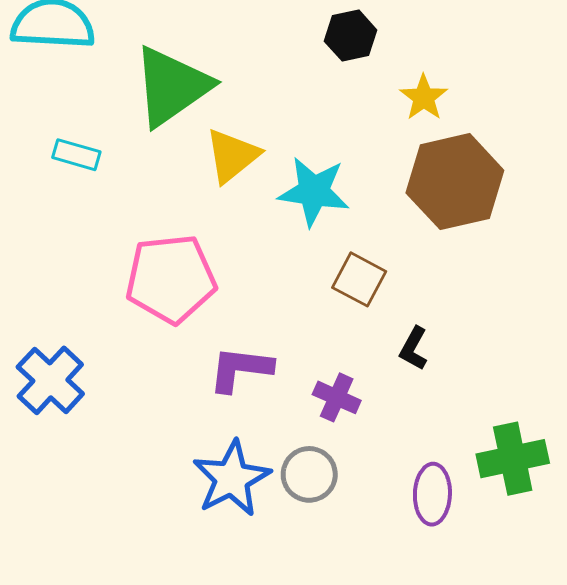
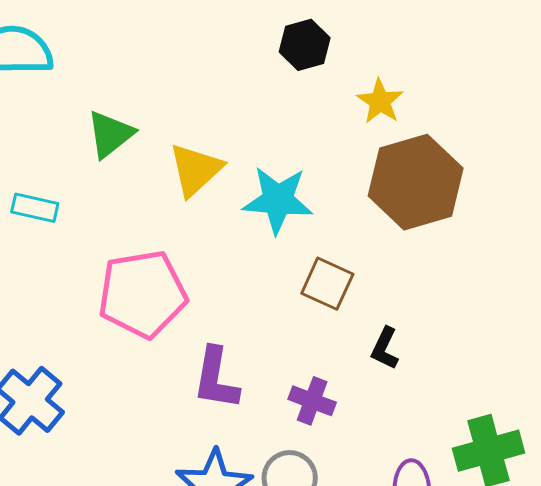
green triangle: (172, 86) -> (110, 134), moved, size x0.6
cyan rectangle: (76, 155) -> (35, 208), moved
purple L-shape: (240, 369) -> (216, 379), turned -84

